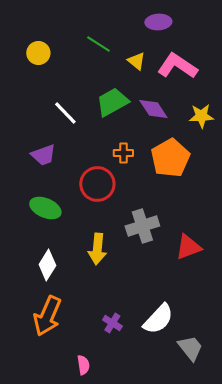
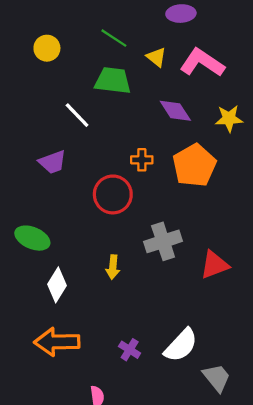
green trapezoid: (112, 102) -> (113, 81), moved, turned 36
green ellipse: (45, 208) -> (32, 238), moved
yellow arrow: (97, 249) -> (113, 267), size x0.7
orange arrow: (47, 316) -> (57, 342), turned 66

